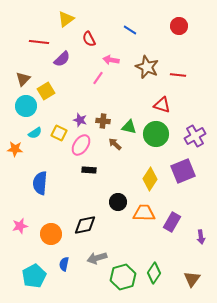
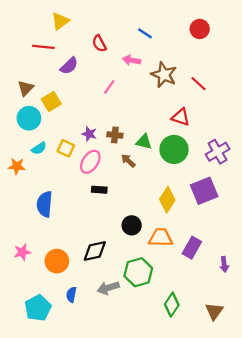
yellow triangle: (66, 19) -> (60, 21), moved
pink arrow: (111, 60) -> (132, 60), moved
red line: (178, 75) -> (199, 84), turned 35
green hexagon: (123, 277) -> (138, 272), moved

